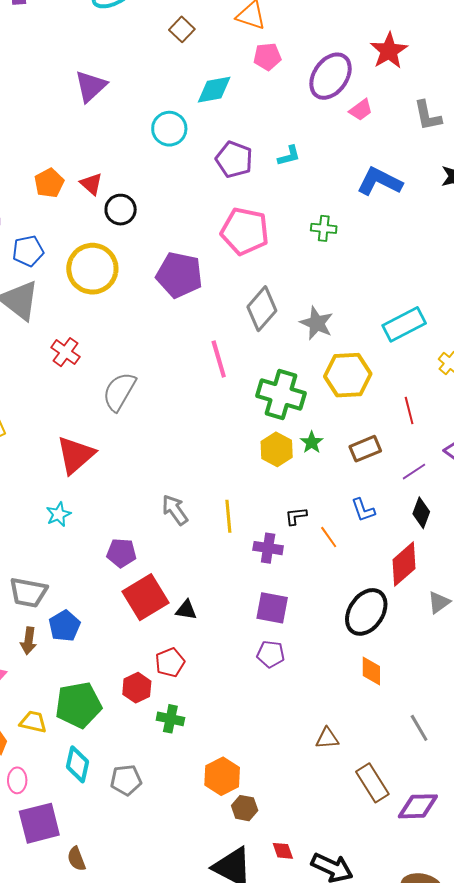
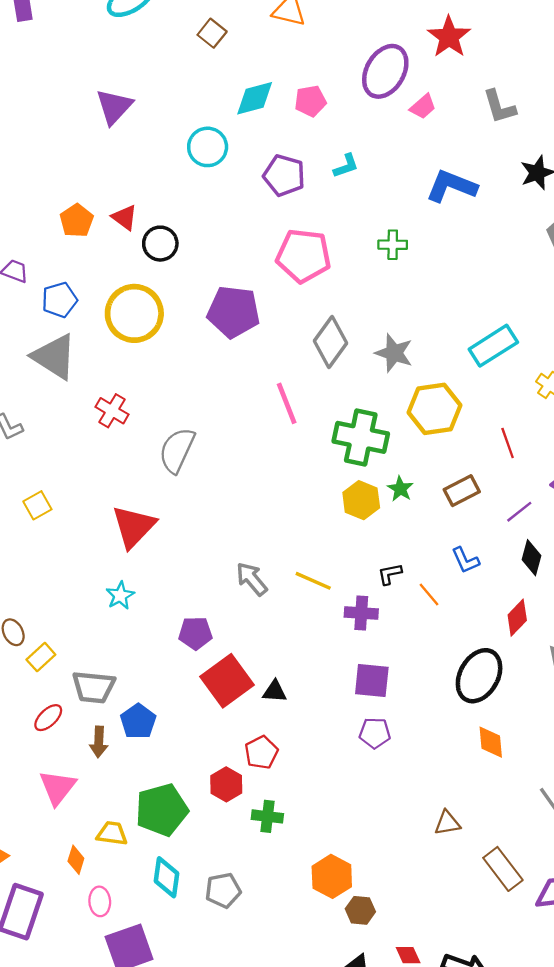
pink pentagon: (267, 57) -> (310, 101), moved
yellow line: (228, 516) -> (313, 581), turned -56
red diamond: (404, 564) -> (517, 618), size x0.7

